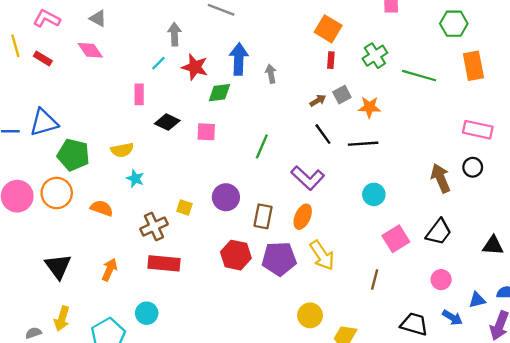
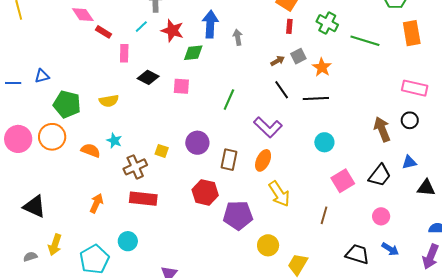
green cross: (375, 56) -> (327, 23), turned -30
red rectangle: (43, 58) -> (103, 32), moved
orange star: (369, 107) -> (322, 67), turned 30
blue triangle: (44, 123) -> (42, 76), size x0.6
cyan star: (135, 179) -> (114, 141), moved
purple pentagon: (279, 259) -> (238, 215), moved
black triangle: (58, 266) -> (35, 206), moved, turned -30
blue triangle: (477, 300) -> (409, 162), moved

